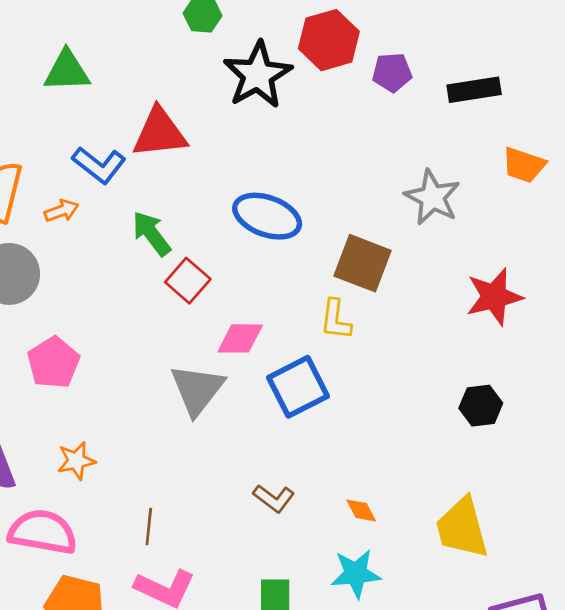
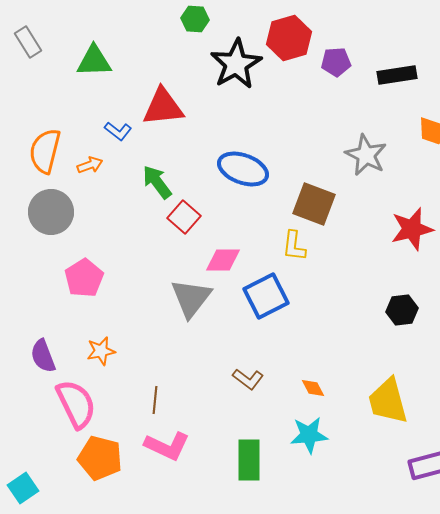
blue L-shape: (99, 165) -> (118, 131), size x0.7
pink semicircle: (43, 532) -> (76, 404), turned 54

